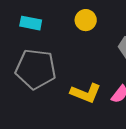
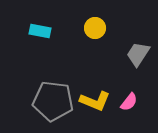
gray pentagon: (36, 69) -> (53, 101), moved

